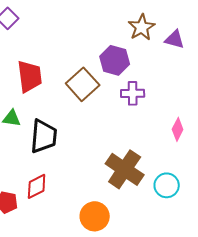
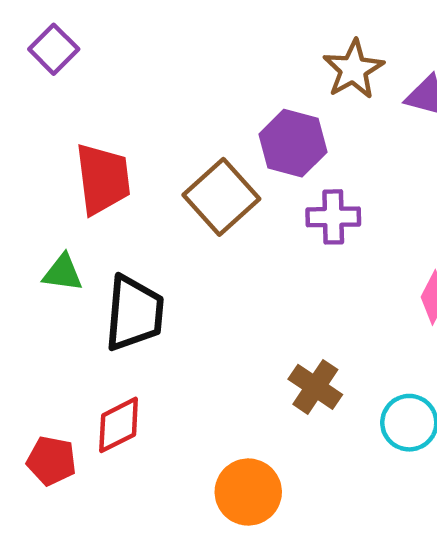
brown cross: (125, 169) -> (315, 387), size x0.6

